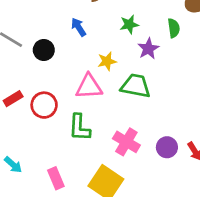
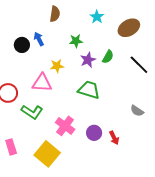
green semicircle: (174, 28) -> (108, 57), moved, turned 32
black circle: (44, 50) -> (22, 45), moved
green trapezoid: (136, 86) -> (89, 90), moved
green L-shape: (79, 128) -> (32, 112), turned -65

